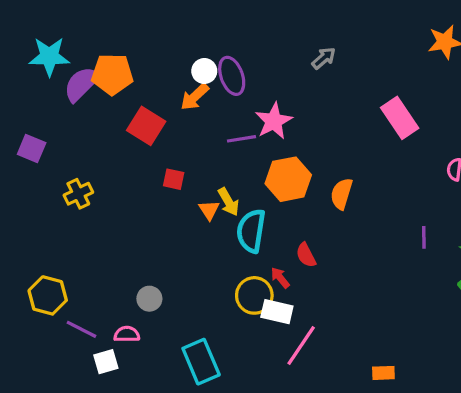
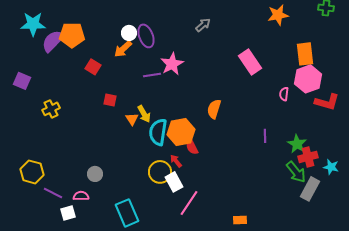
red square: (146, 126) -> (93, 67), size x0.7
orange hexagon: (288, 179) -> (181, 132), moved
white rectangle: (277, 312) -> (174, 182), turned 48

